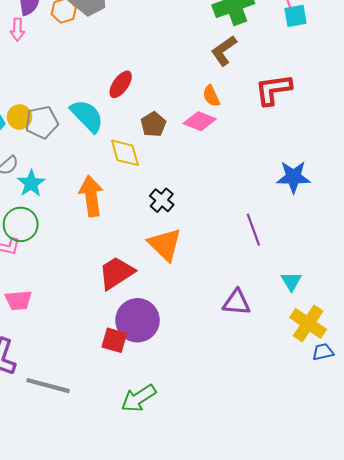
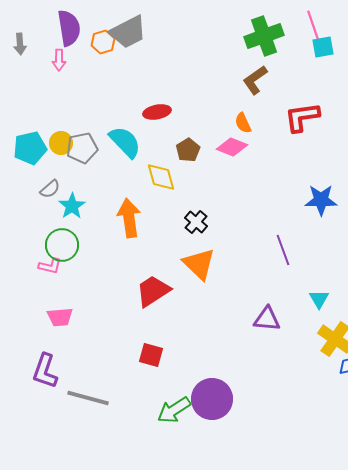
red ellipse: (121, 84) -> (157, 112), turned 44
purple circle: (138, 320) -> (212, 399), moved

